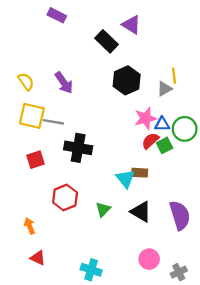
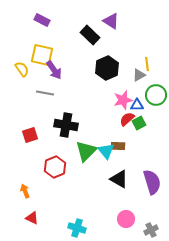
purple rectangle: (57, 15) -> (42, 20), moved
yellow square: (32, 116) -> (42, 55), moved
gray line: (53, 122) -> (45, 93), moved
green circle: (185, 129) -> (156, 95), moved
green triangle: (103, 209) -> (86, 151), moved, size x1.6

